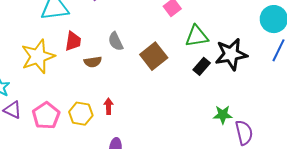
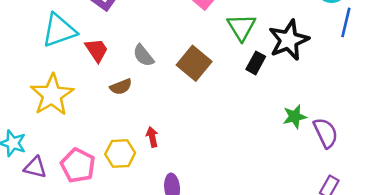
green triangle: (197, 36) -> (242, 27), turned -40
red trapezoid: (73, 41) -> (97, 50), moved, turned -30

